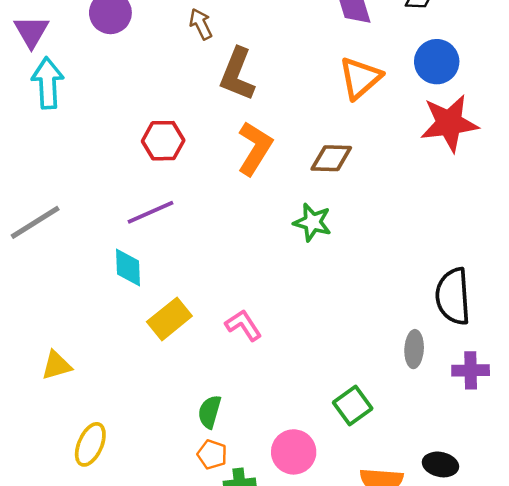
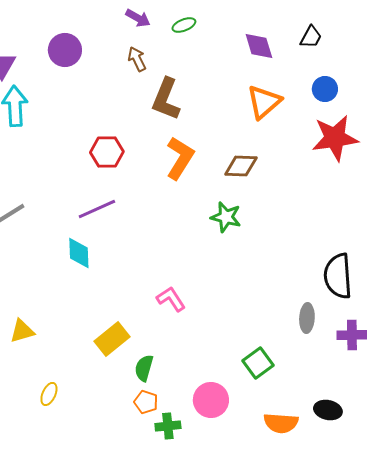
blue circle: (437, 62) -> (325, 89), size x0.7
yellow rectangle: (169, 319) -> (112, 339), moved
yellow ellipse: (90, 444) -> (49, 394), size x0.7

